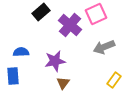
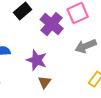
purple star: (55, 61) -> (37, 60), turned 30

